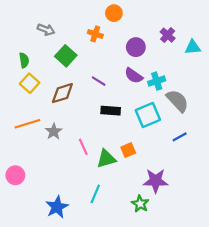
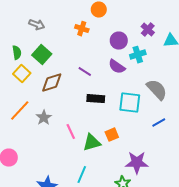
green square: (66, 56) -> (42, 55), moved
cyan cross: (157, 81) -> (138, 55), moved
cyan square: (148, 115) -> (130, 103), turned 30
orange line: (27, 124) -> (20, 111), turned -30

